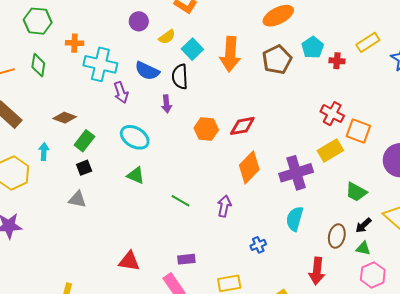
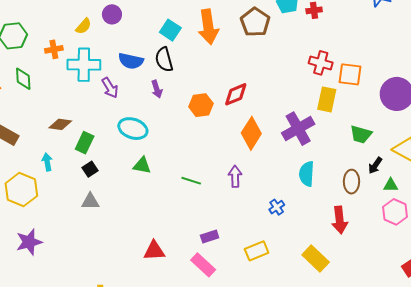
yellow semicircle: (167, 37) -> (84, 26), moved
yellow rectangle: (330, 151) -> (327, 99), turned -35
green triangle: (363, 248) -> (391, 185), moved

